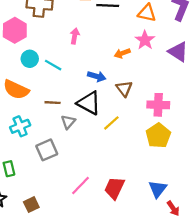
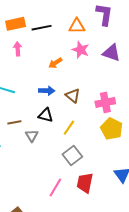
pink arrow: (75, 36) -> (18, 49), moved
orange arrow: (122, 53) -> (55, 63), moved
black triangle: (89, 103) -> (46, 115), size x0.7
gray square: (47, 150) -> (72, 155), moved

